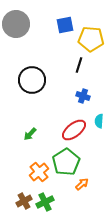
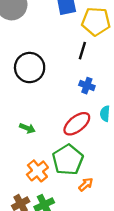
green arrow: (30, 134) -> (27, 128), turned -112

